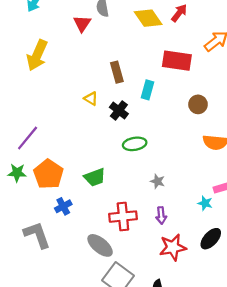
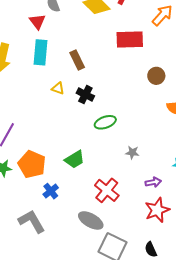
cyan rectangle: (147, 90) -> (40, 52), moved, size x1.4
purple arrow: (161, 216) -> (153, 182), moved, turned -84
red cross: (123, 217) -> (107, 190), turned -35

